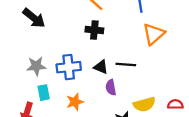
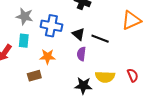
red semicircle: (175, 104) -> (133, 75), moved, turned 48

